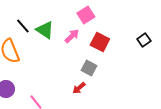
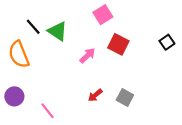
pink arrow: (72, 36) -> (87, 55), moved
gray square: (89, 68) -> (125, 98), moved

